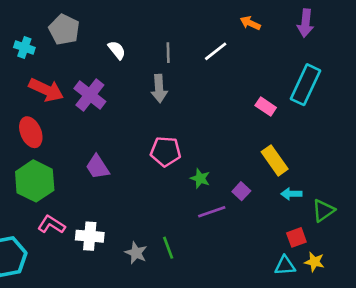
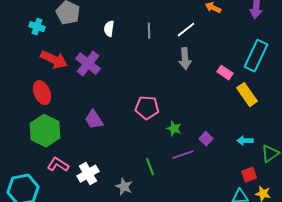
white semicircle: (117, 50) -> (109, 29), turned -133
gray arrow: (159, 89) -> (185, 59), moved
yellow rectangle: (275, 160) -> (247, 95), moved
white cross: (90, 236) -> (88, 174), turned -35
green line: (168, 248) -> (150, 167), moved

